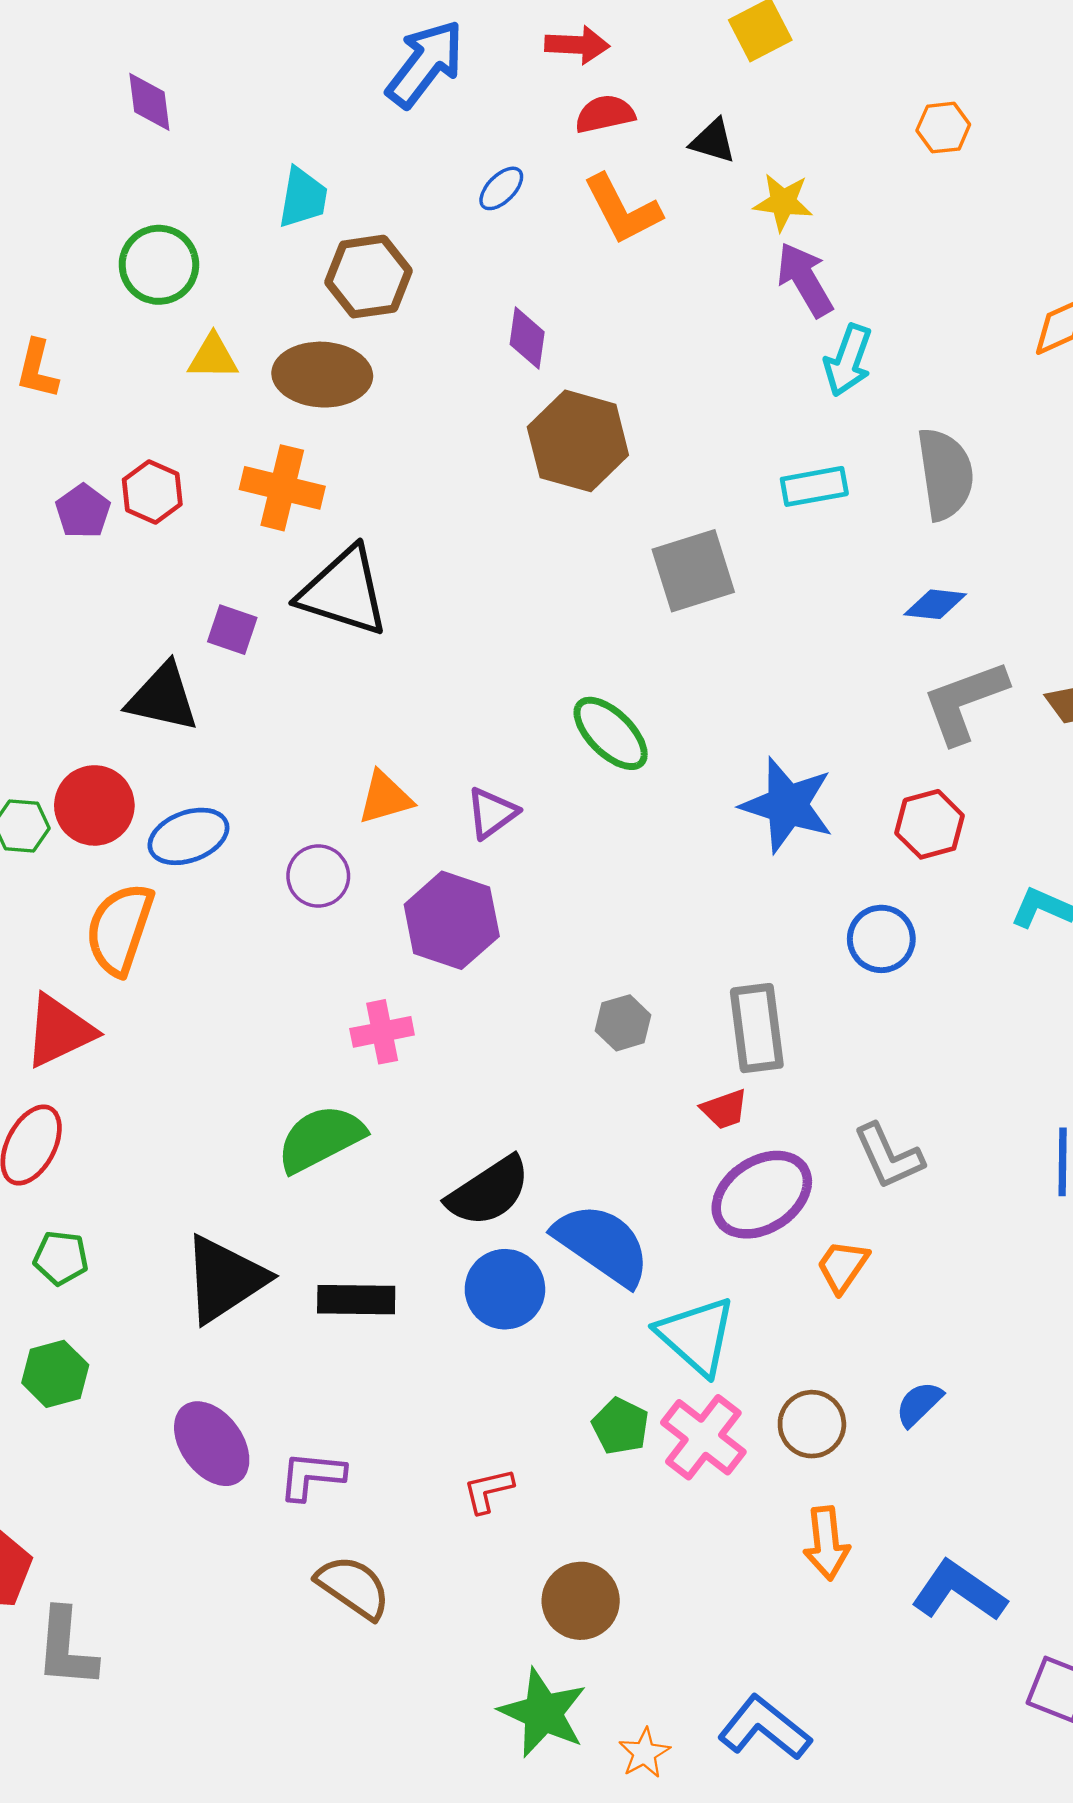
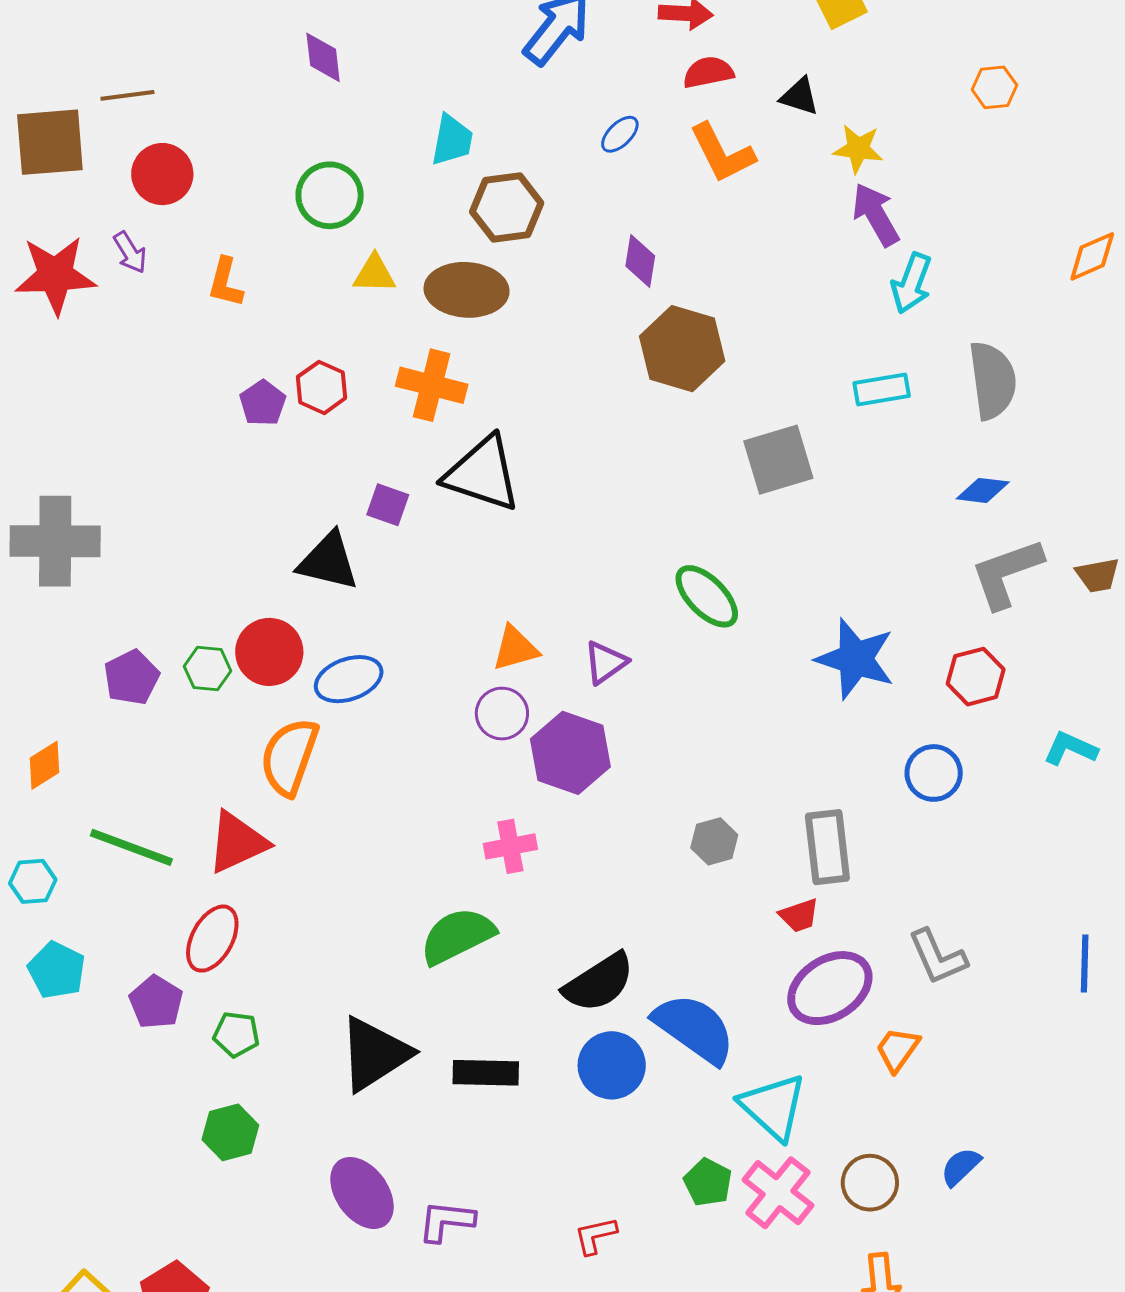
purple circle: (318, 876) -> (502, 714), moved

